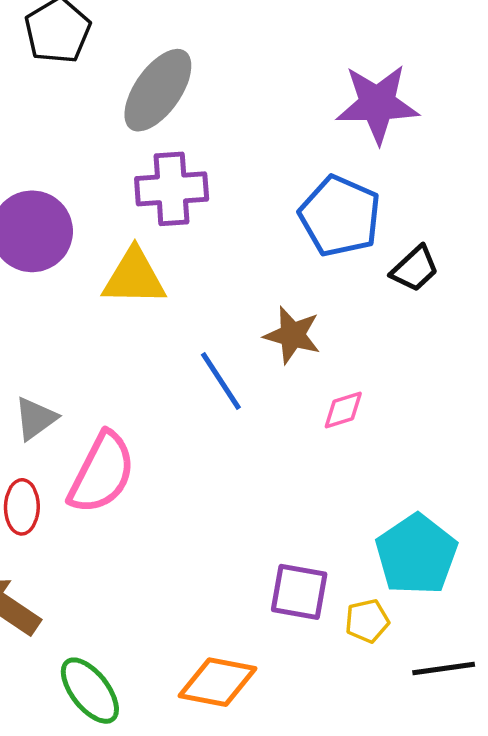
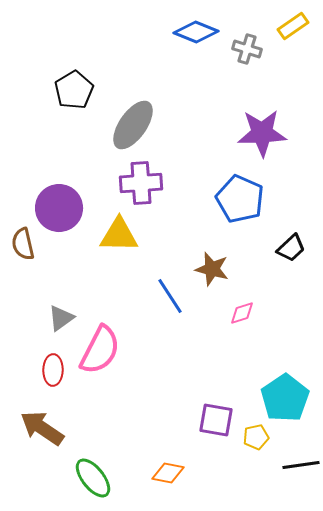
black trapezoid: (415, 269) -> (291, 248), moved
orange diamond: (217, 682) -> (168, 473), size x0.7

